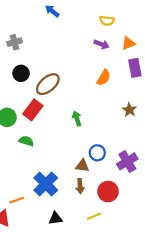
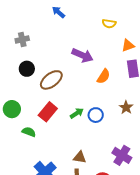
purple arrow: (102, 44) -> (82, 55), moved, size x1.5
red rectangle: (33, 110) -> (48, 112), moved
green arrow: (77, 118) -> (77, 113), turned 72
blue circle: (97, 153) -> (96, 115), moved
purple cross: (127, 161) -> (122, 155), turned -30

